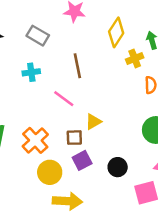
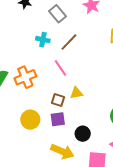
brown line: (77, 66) -> (69, 42), moved, turned 36
orange cross: (35, 140) -> (25, 77), moved
yellow arrow: (67, 201) -> (62, 151), moved

